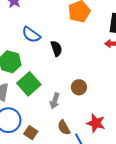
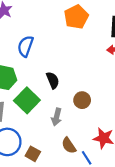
blue semicircle: (31, 35) -> (25, 46), turned 78
black semicircle: (56, 49) -> (53, 80), moved

